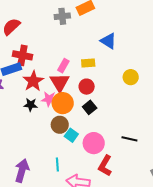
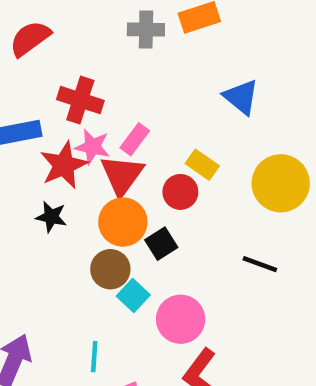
red cross: (22, 55) -> (80, 100), moved
yellow rectangle: (88, 63) -> (202, 165), moved, turned 32
yellow circle: (131, 77) -> (281, 183), size x1.6
pink star: (49, 99) -> (92, 147), moved
black square: (90, 107) -> (161, 244), moved
black line: (129, 139) -> (260, 264), moved

